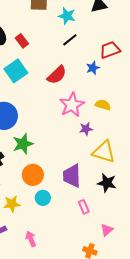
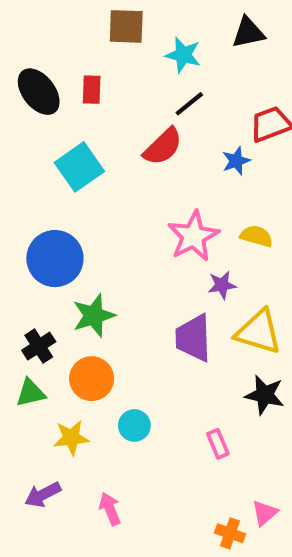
red rectangle: (22, 41) -> (92, 90), moved, turned 40
red semicircle: (57, 75) -> (163, 147), moved
orange circle: (33, 175) -> (92, 379), moved
purple trapezoid: (72, 176) -> (193, 338), moved
pink triangle: (107, 230) -> (265, 513), moved

